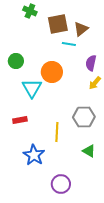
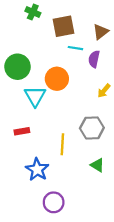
brown triangle: (81, 29) -> (101, 32), moved
green circle: (16, 61) -> (17, 67), size x1.5
purple semicircle: (91, 63) -> (94, 59), moved
purple circle: (61, 184) -> (54, 202), moved

